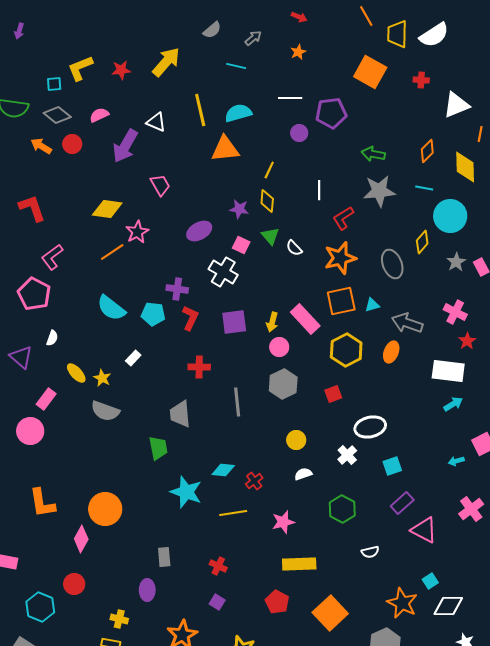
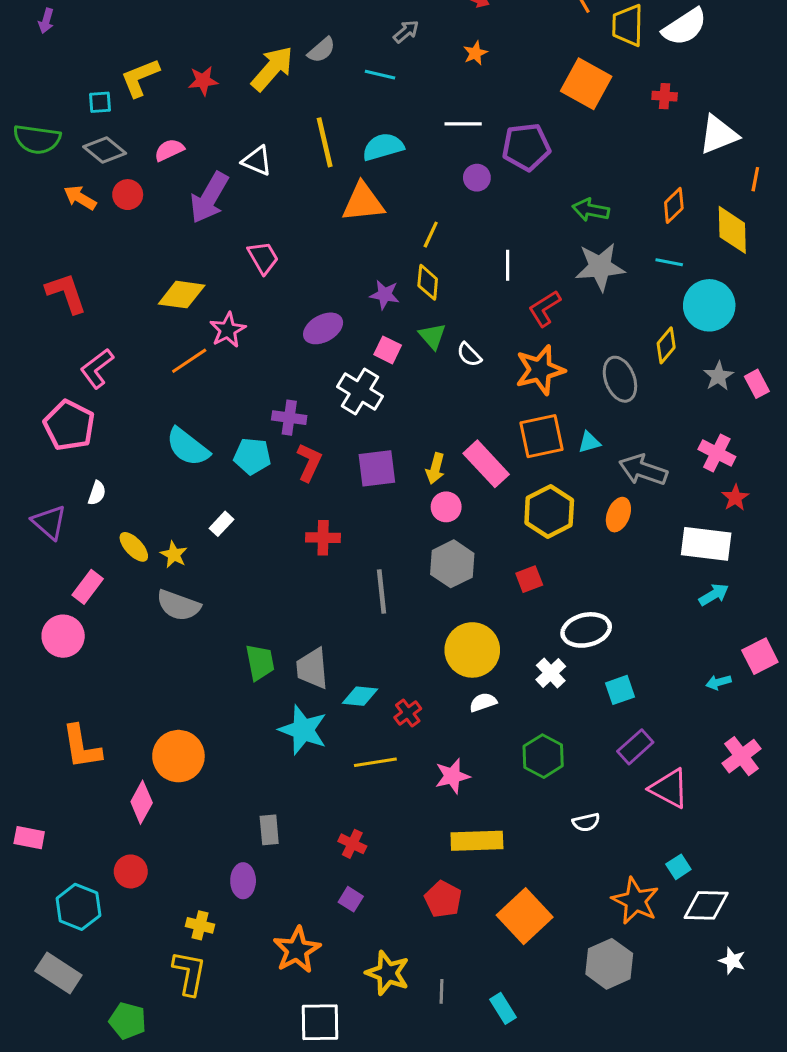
gray semicircle: (212, 30) -> (322, 50), moved
gray trapezoid: (180, 414) -> (312, 668), moved
yellow circle: (296, 440) -> (472, 650), size x1.8

